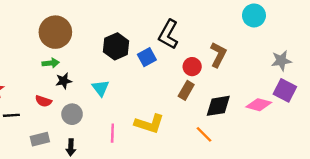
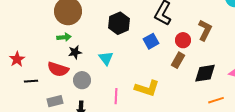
blue square: (147, 57) -> (151, 41), moved
red semicircle: (43, 101) -> (58, 69), size x1.5
orange line: (204, 134) -> (216, 100), moved, turned -63

